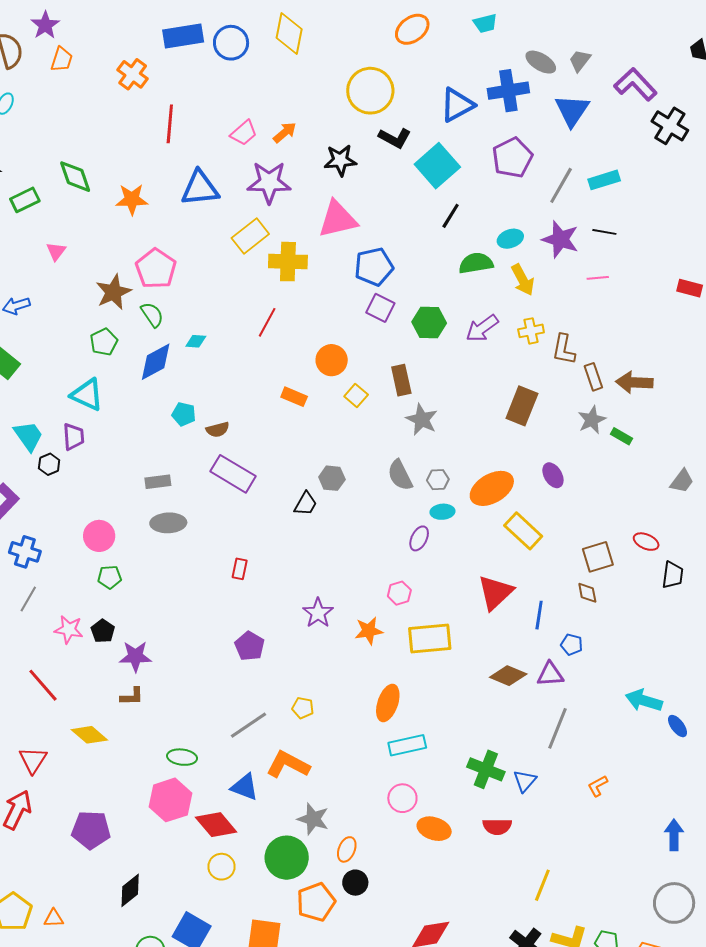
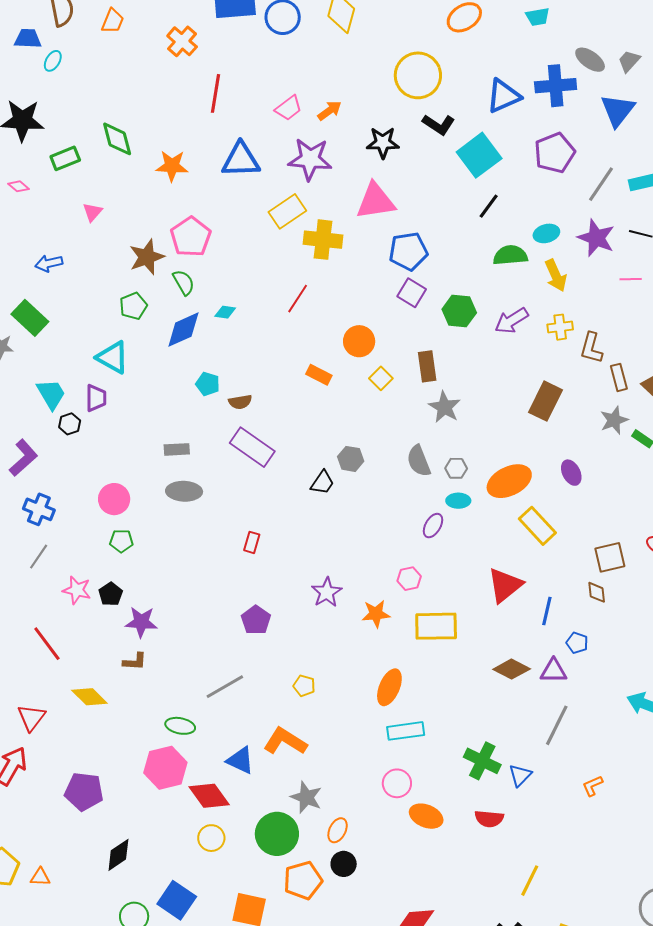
gray line: (248, 725) -> (225, 687), moved

